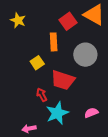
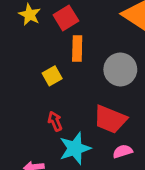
red square: (68, 21) -> (66, 18), moved
red trapezoid: (63, 80) -> (110, 119), moved

